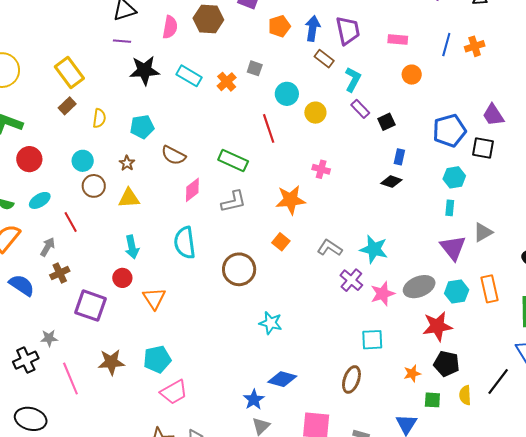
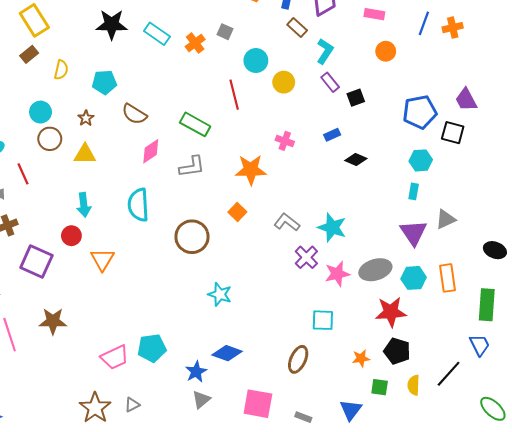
blue rectangle: (399, 157) -> (332, 135), moved, turned 49
cyan pentagon: (157, 359) -> (152, 348), moved

